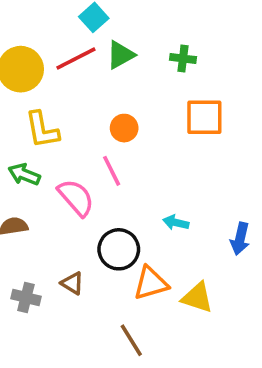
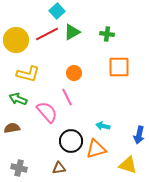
yellow L-shape: (42, 130) -> (28, 74), turned -65
brown triangle: (72, 283) -> (59, 168), moved, turned -40
orange triangle: (151, 283) -> (96, 149), moved
yellow triangle: (197, 297) -> (128, 165), moved

